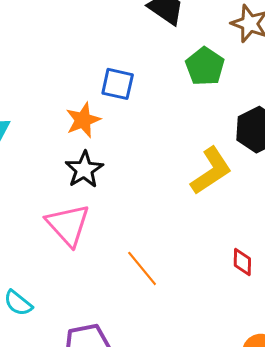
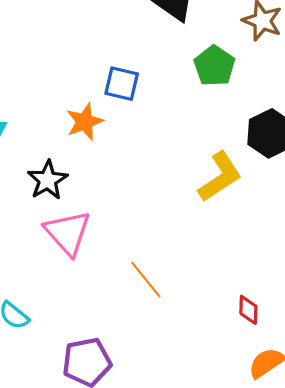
black star: (84, 170) -> (48, 180), moved
red diamond: (242, 262) -> (248, 310), moved

